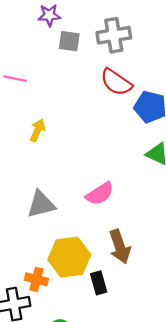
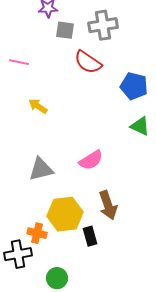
red semicircle: (116, 82) -> (88, 62), moved
yellow arrow: (38, 130) -> (38, 106), turned -78

